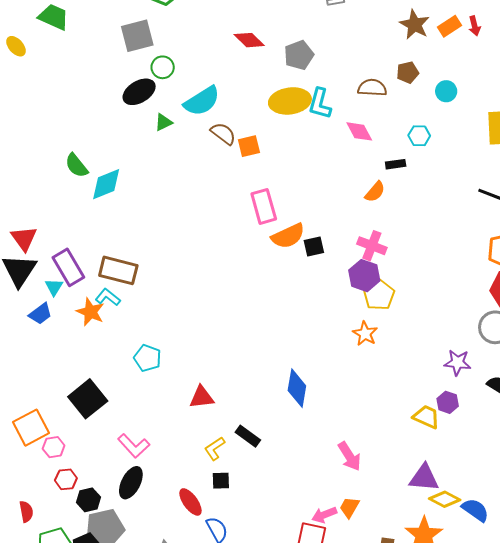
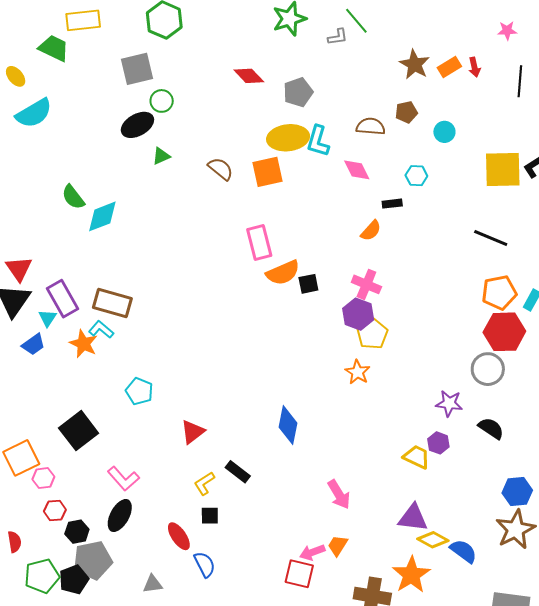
cyan semicircle: (202, 101) -> (34, 113), moved
orange square: (249, 146) -> (267, 172), moved, size x1.4
red triangle: (202, 397) -> (193, 432), turned -32

